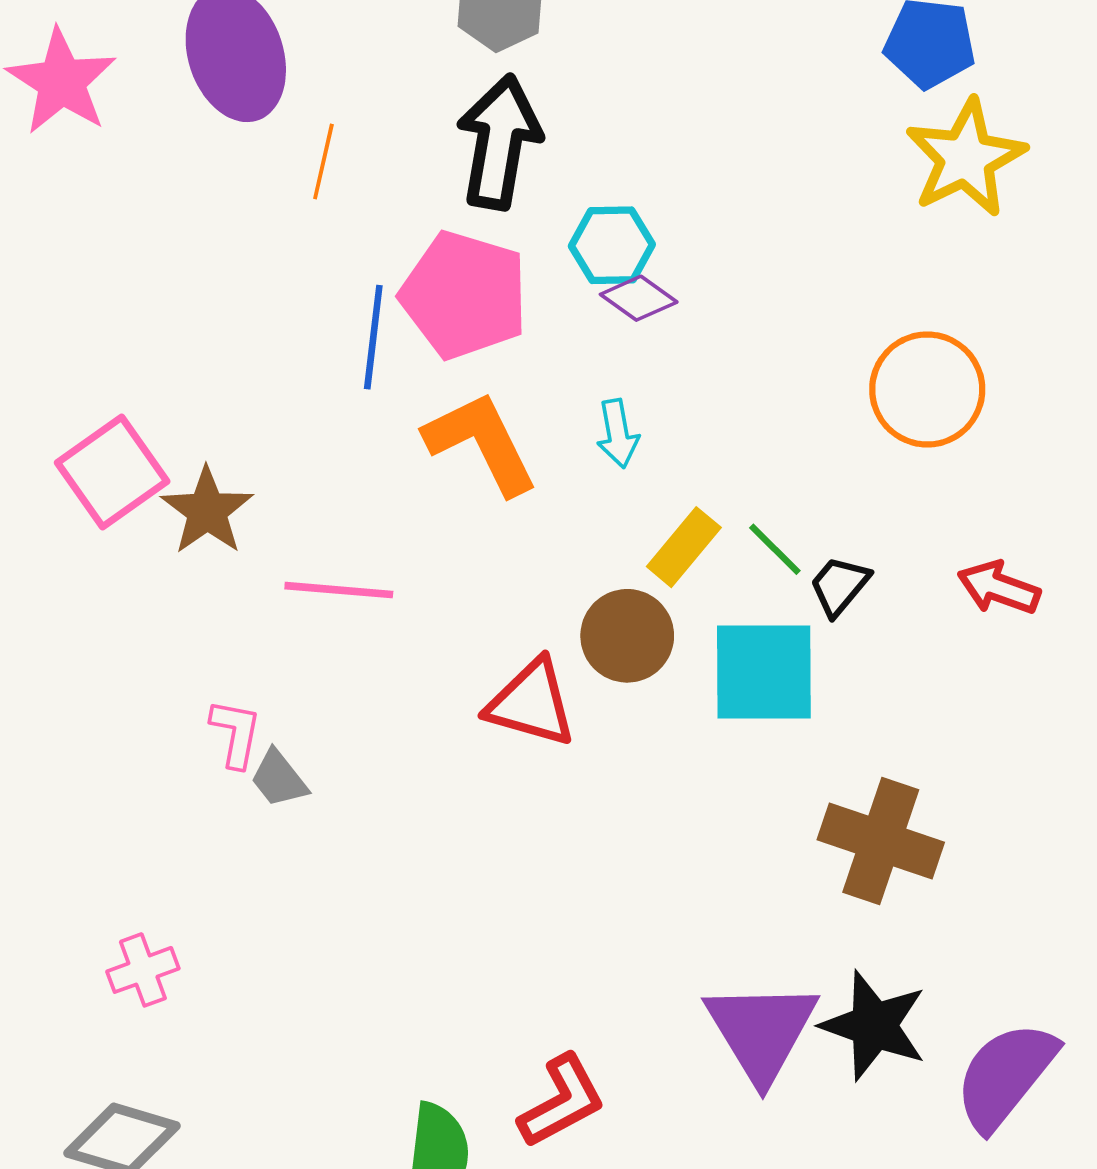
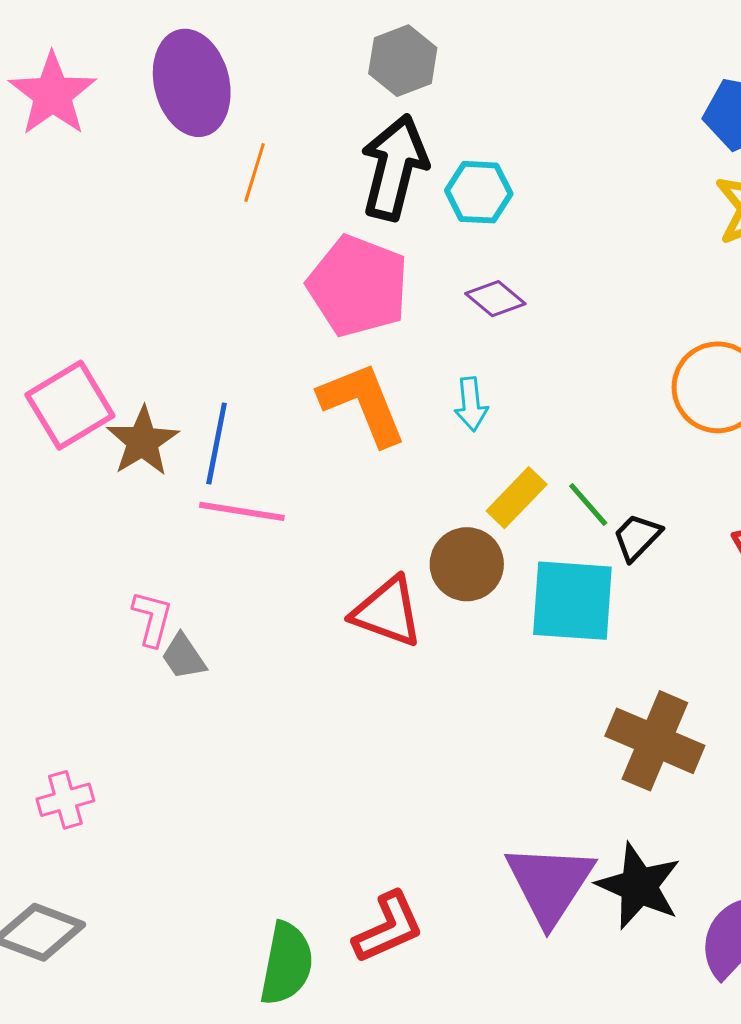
cyan hexagon: (612, 245) -> (479, 192), moved
blue line: (373, 337) -> (217, 443), moved

